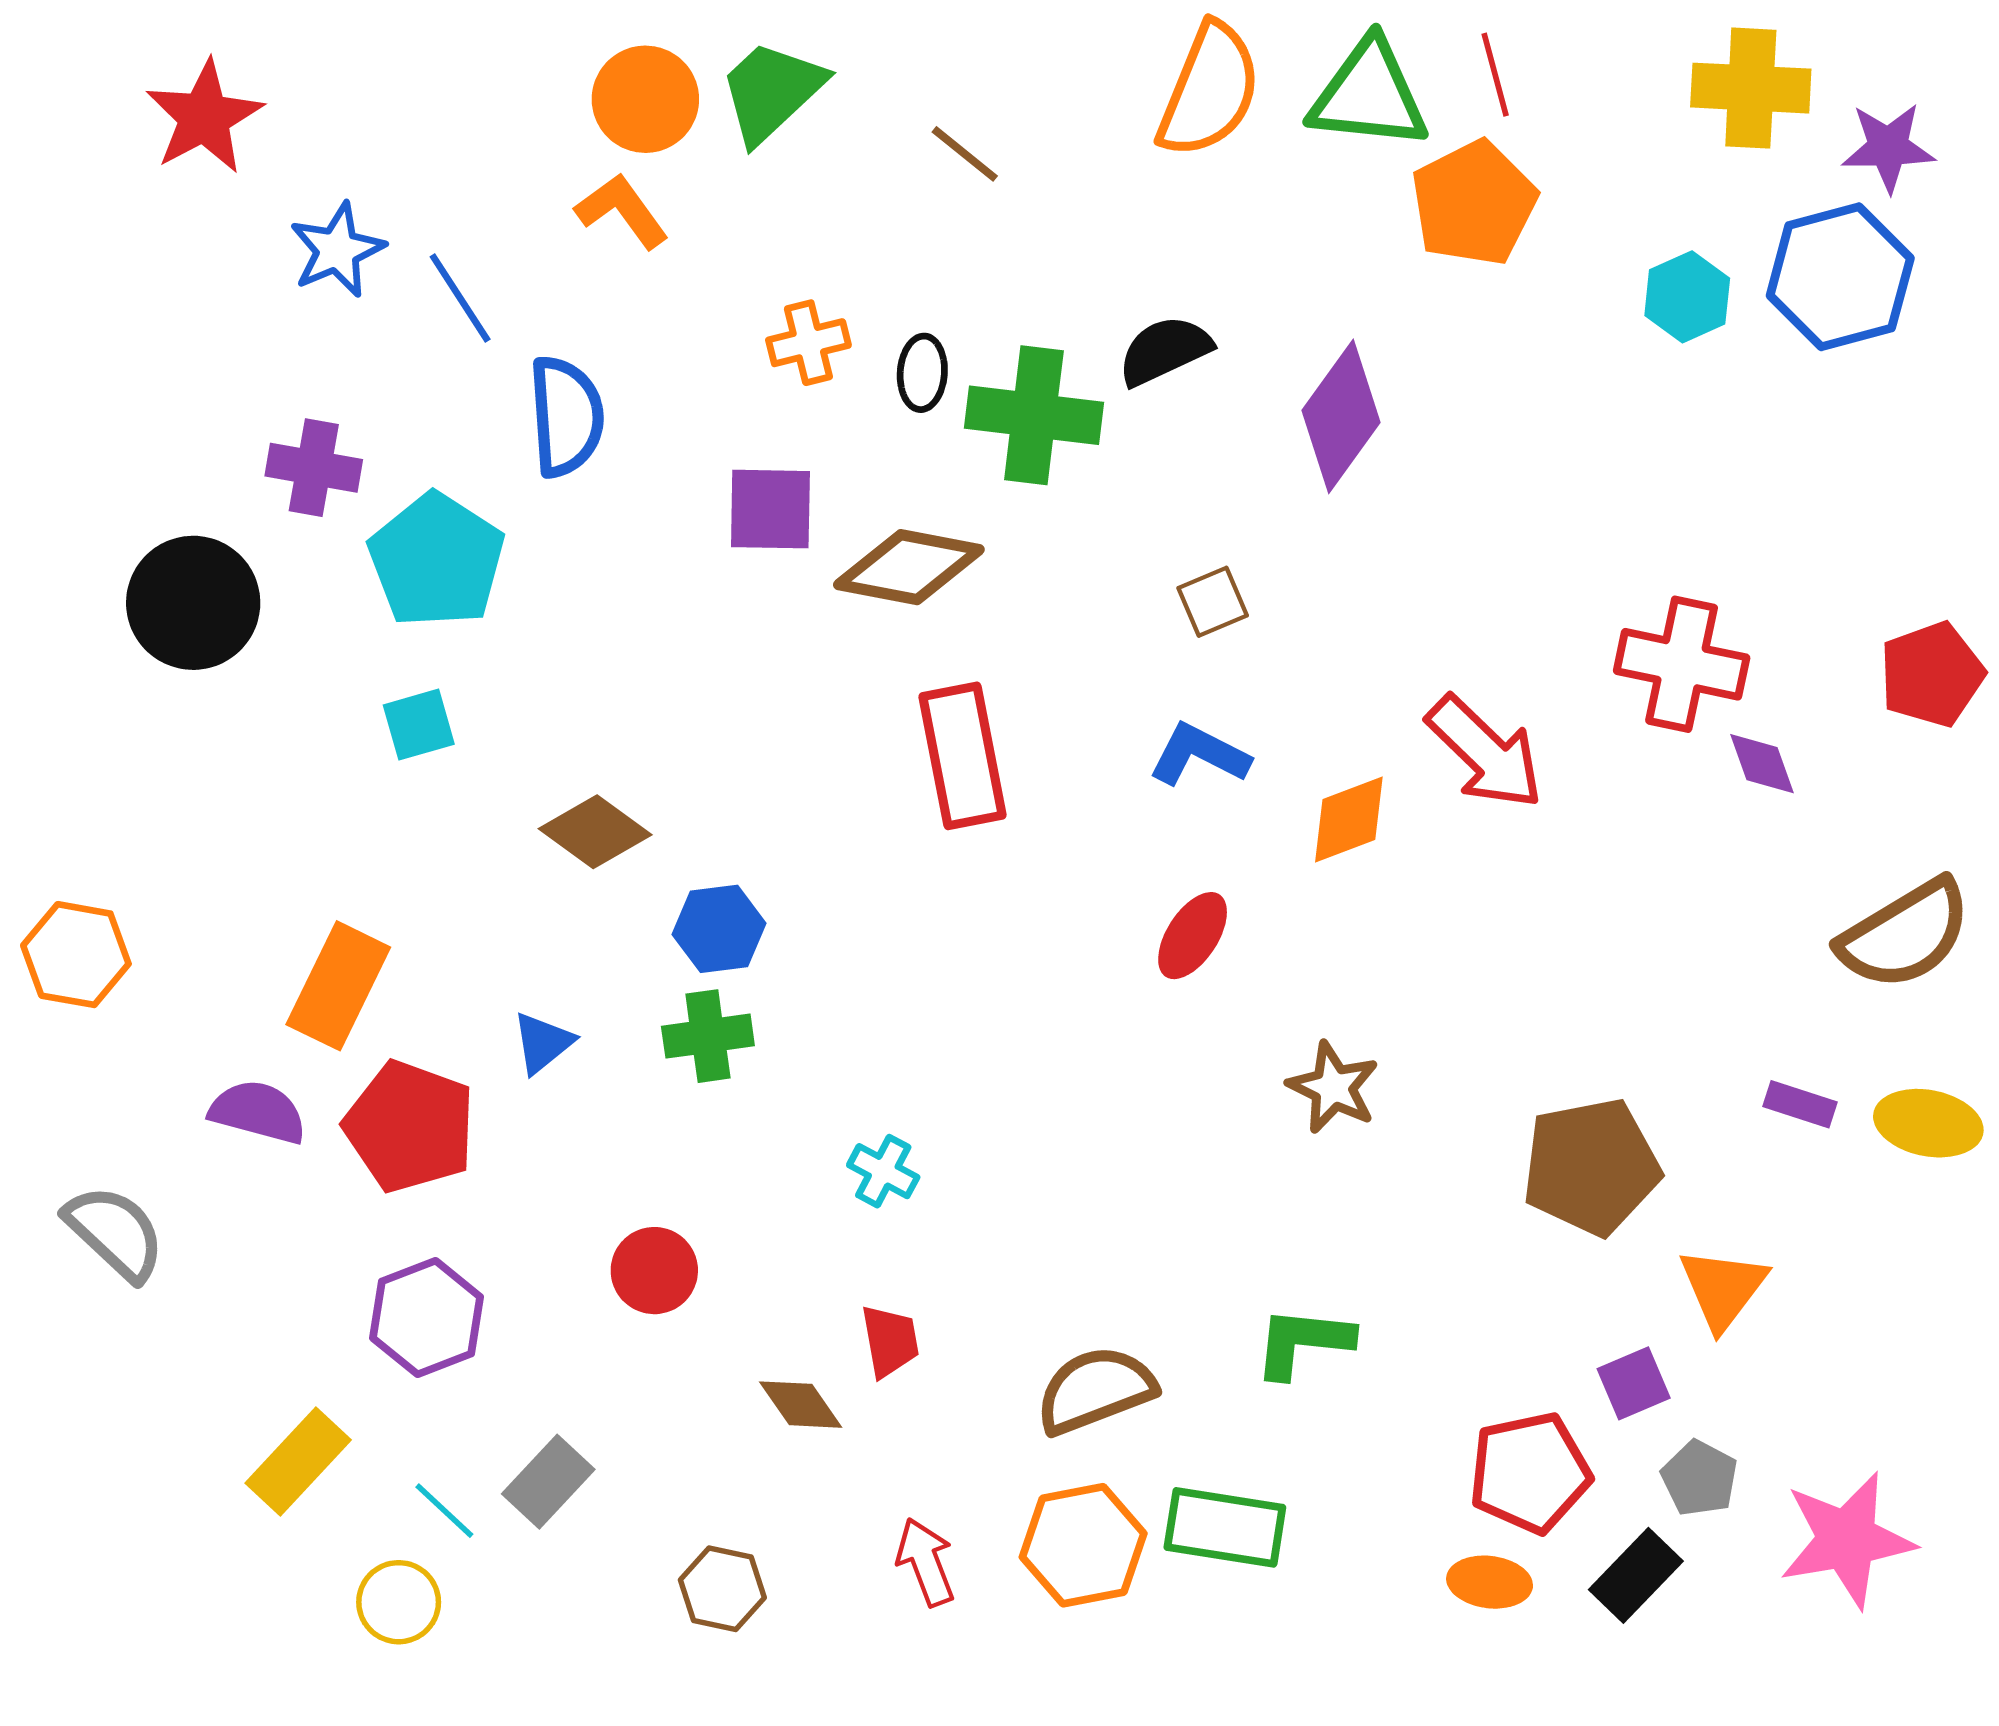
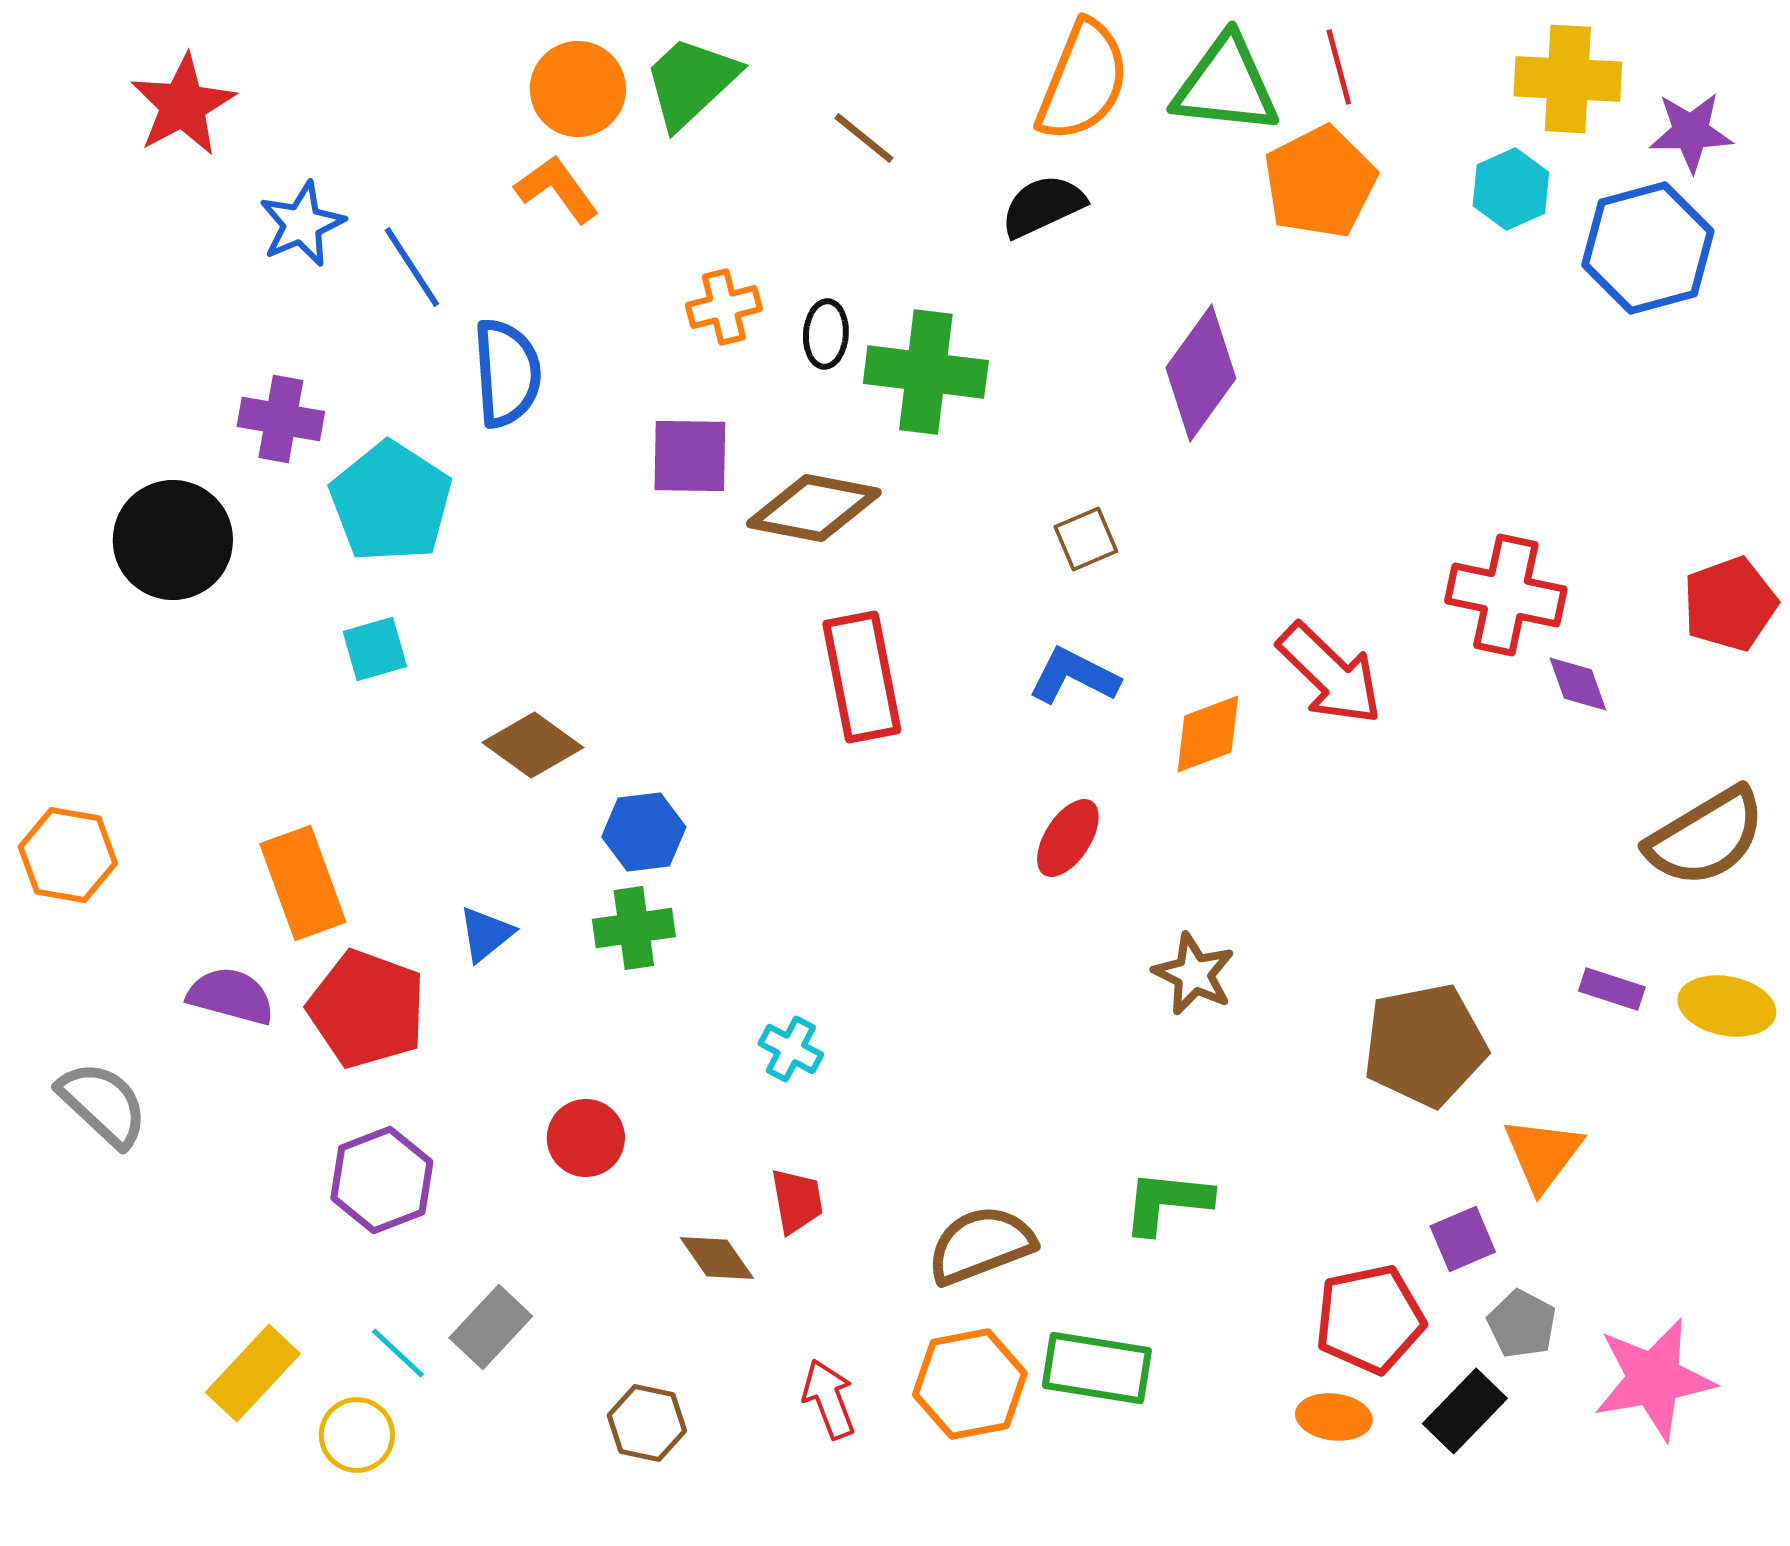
cyan hexagon: (1687, 297) -> (1511, 189), moved
black semicircle: (1165, 350) -> (1043, 206), moved
orange rectangle: (338, 986) -> (303, 883), turned -46
yellow rectangle: (298, 1461) -> (253, 1373), moved

